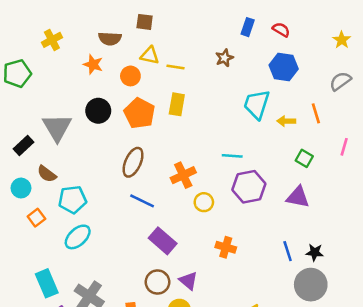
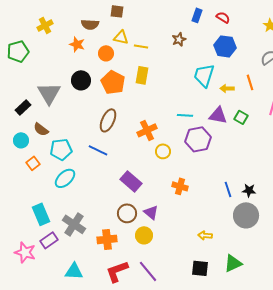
purple triangle: (298, 197) -> (218, 115), moved
blue line: (142, 201) -> (98, 150), moved

